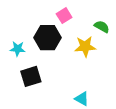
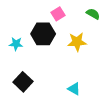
green semicircle: (102, 27) -> (93, 14), moved
black square: (31, 76) -> (23, 82), moved, turned -30

